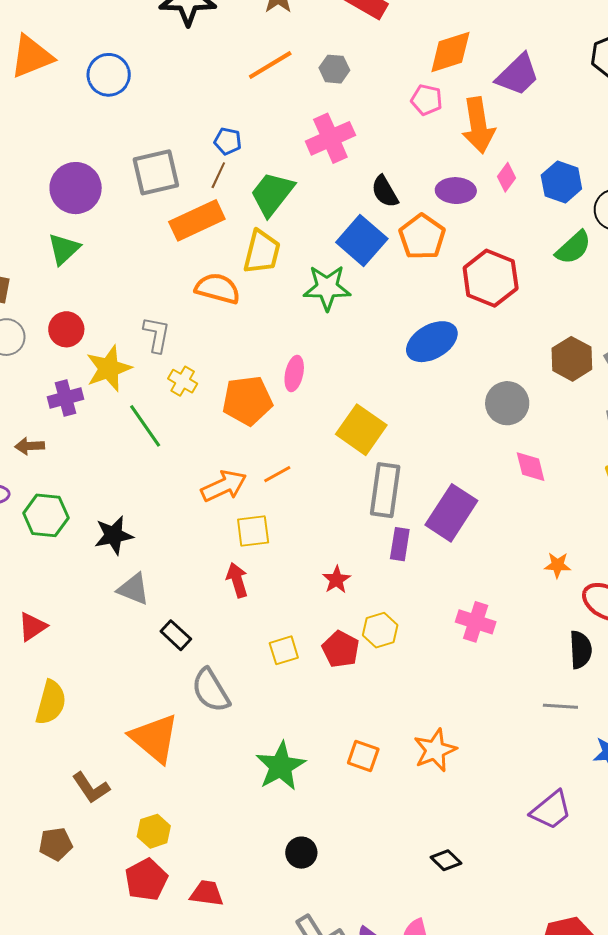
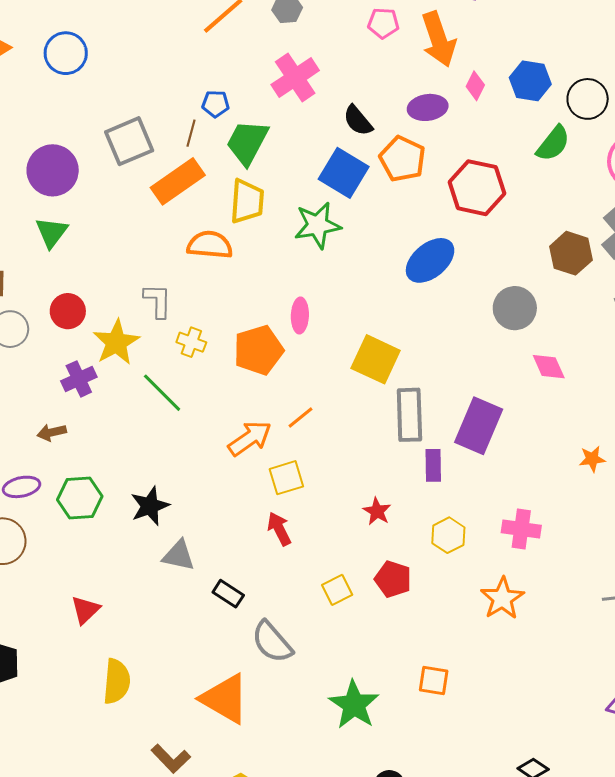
blue pentagon: (228, 141) -> (216, 104), moved
yellow hexagon: (380, 630) -> (448, 535), moved
orange star: (435, 750) -> (502, 598), moved

